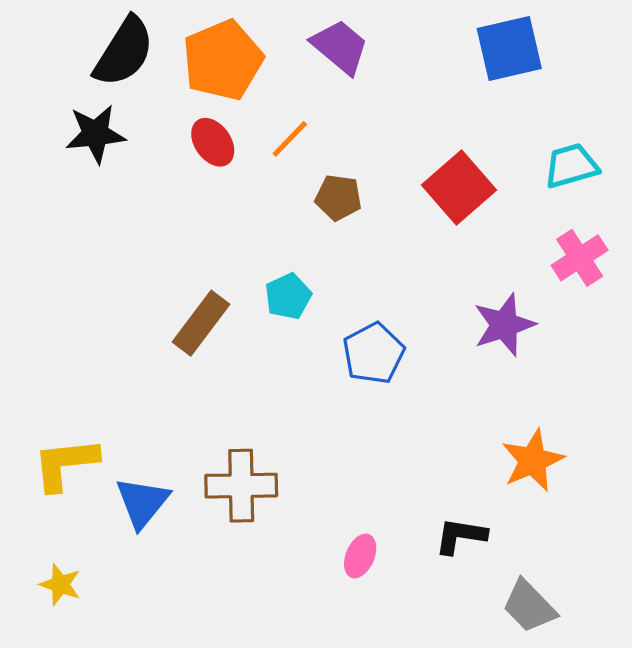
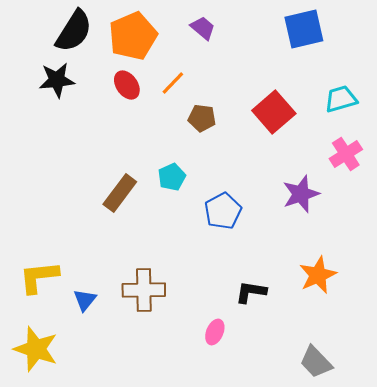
purple trapezoid: (340, 47) -> (203, 28), size x0.7
blue triangle: (142, 502) -> (85, 300), size x0.7
black L-shape: (461, 536) -> (251, 292), moved
yellow star: (60, 584) -> (36, 349), size x1.8

